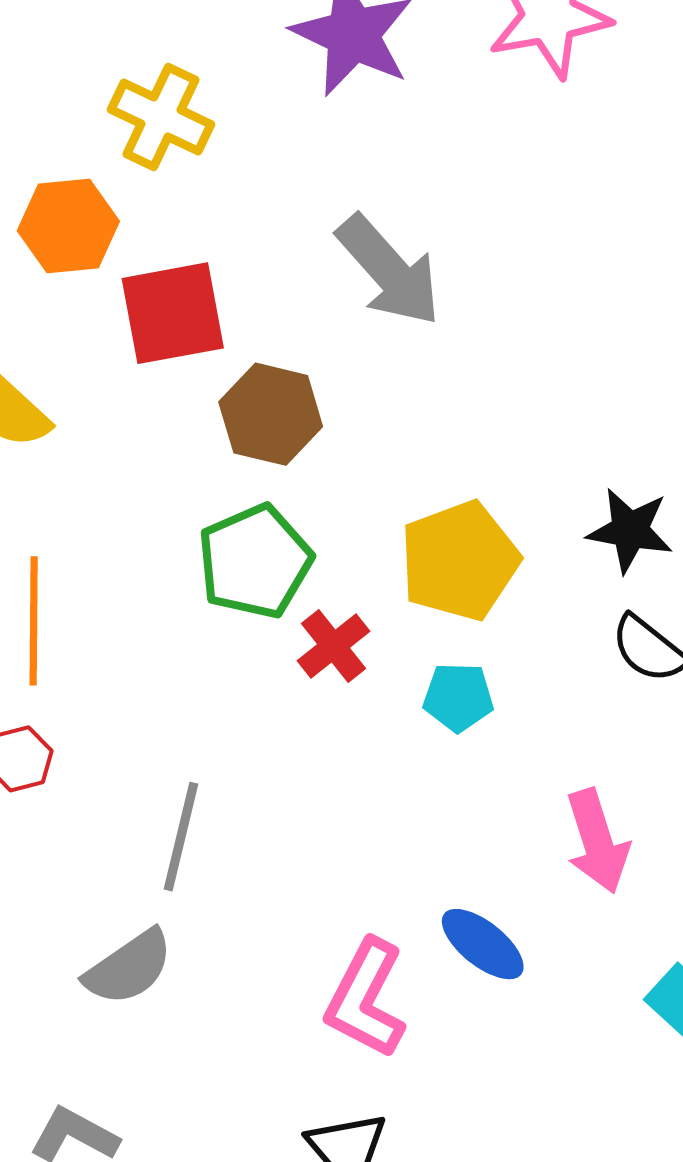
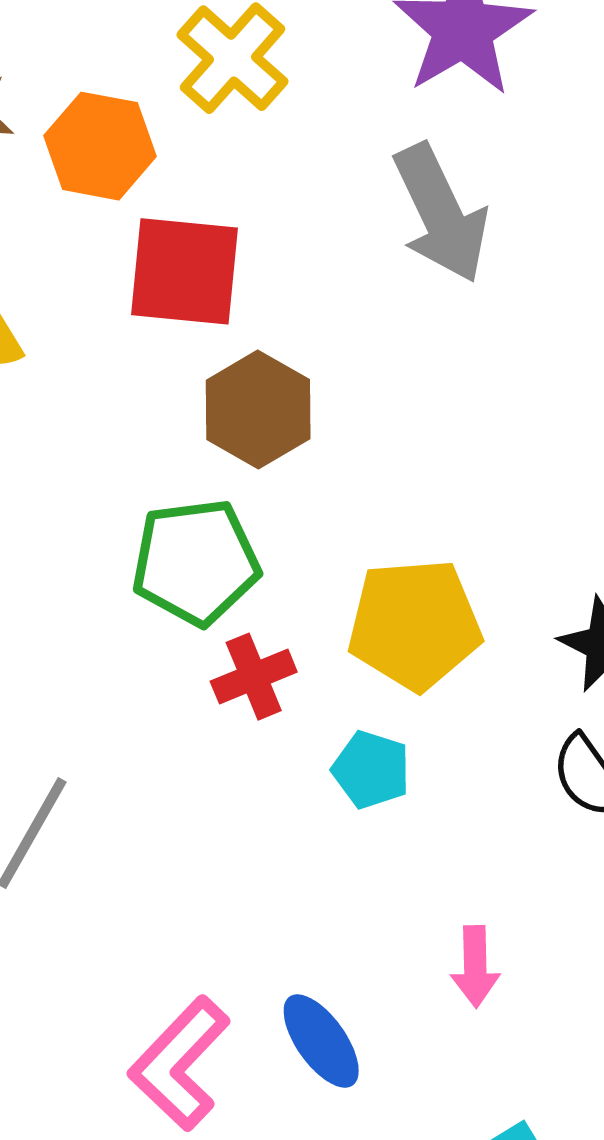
gray arrow: (389, 271) -> (441, 213), moved
pink arrow: (597, 841) -> (475, 966), size x0.7

